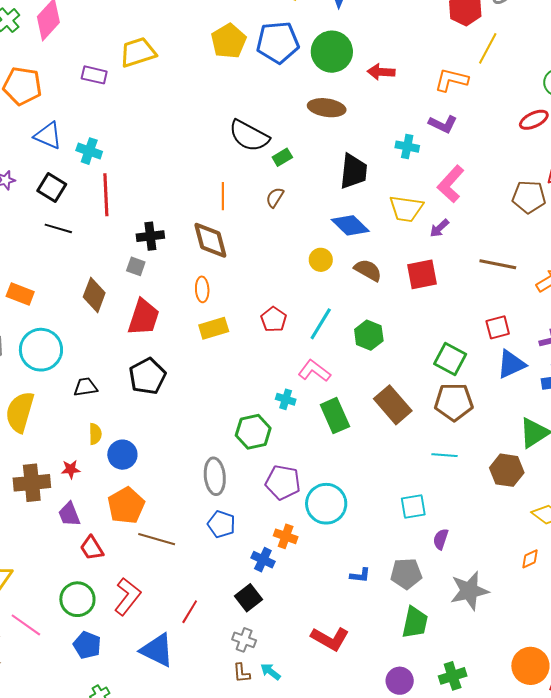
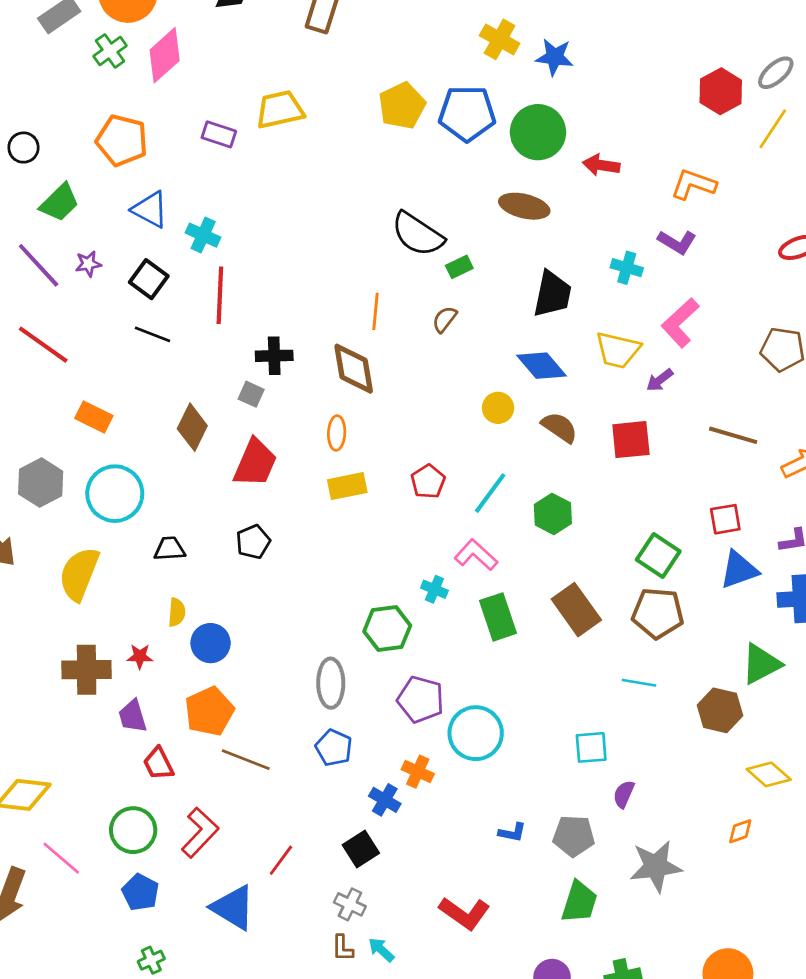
yellow line: (488, 48) -> (773, 129), moved
black pentagon: (147, 376) -> (253, 542), size x0.7

